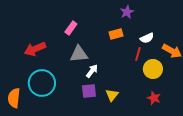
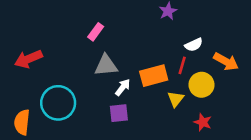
orange rectangle: (116, 34) -> (154, 76), moved, size x1.5
red arrow: (35, 49) -> (28, 59), moved
yellow triangle: (112, 95) -> (176, 99), moved

